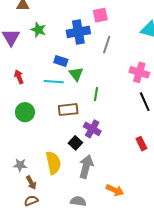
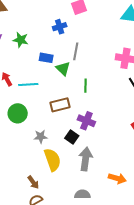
green star: (38, 30) -> (21, 40), moved
blue cross: (78, 32) -> (60, 27), size x0.6
gray line: (107, 45) -> (76, 51), moved
cyan line: (54, 82) -> (28, 84), moved
gray star: (20, 165) -> (41, 137), moved

